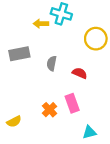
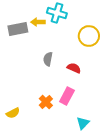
gray rectangle: (19, 54) -> (18, 29), moved
pink rectangle: (72, 103) -> (67, 96), turned 48
cyan triangle: (89, 132) -> (83, 123), turned -32

